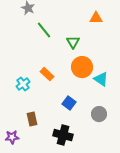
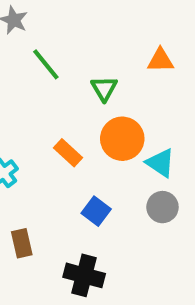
orange triangle: (96, 18) -> (160, 60), moved
orange rectangle: (47, 74) -> (68, 153), moved
gray circle: (99, 114) -> (162, 207), moved

